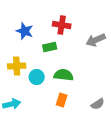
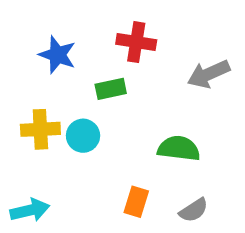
green semicircle: (64, 75) -> (179, 148), moved
cyan circle: (37, 77) -> (83, 136), moved
gray semicircle: (98, 104) -> (194, 210), moved

